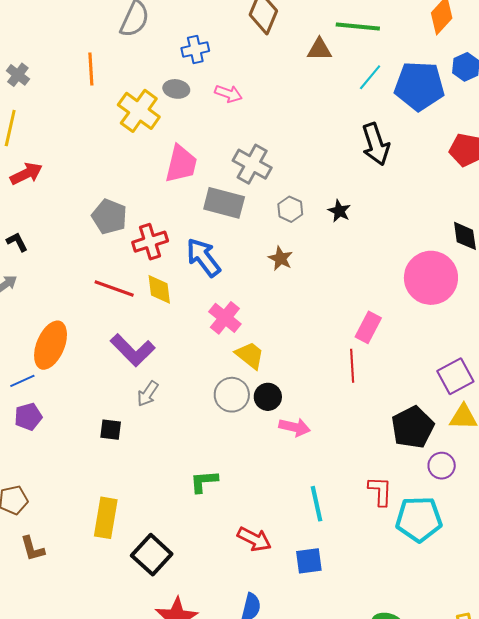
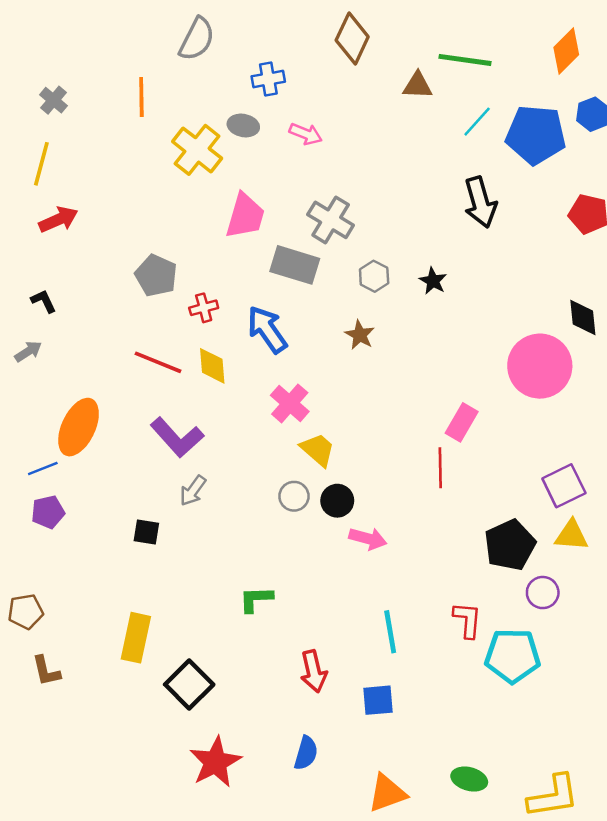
red cross: (150, 242) -> (204, 308), size x0.7
gray circle: (232, 395) -> (294, 496), size x0.7
red arrow: (254, 539) -> (314, 671), turned 48

